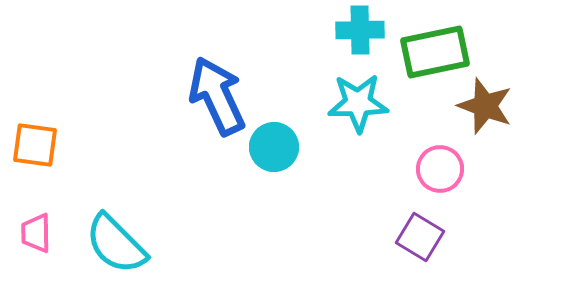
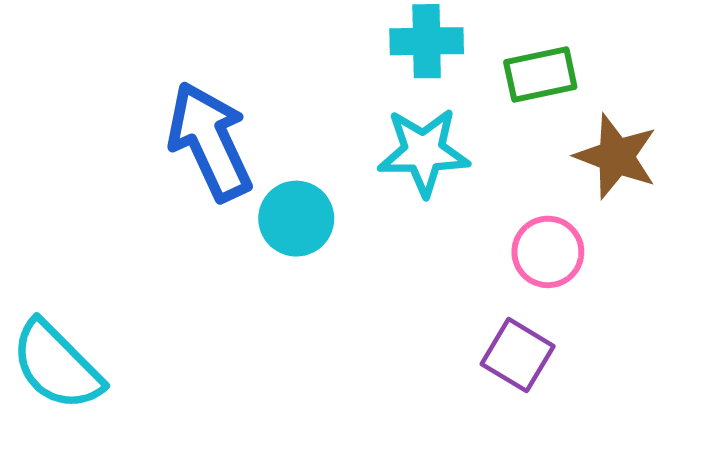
green rectangle: (435, 52) -> (540, 75), size x0.7

